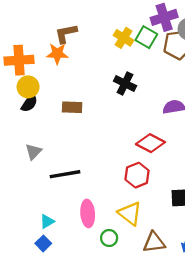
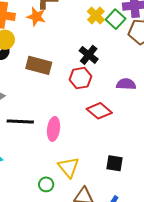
brown rectangle: (72, 107) -> (39, 65), size x1.4
red hexagon: (137, 175) -> (80, 78), moved
pink ellipse: (88, 213) -> (54, 129), moved

